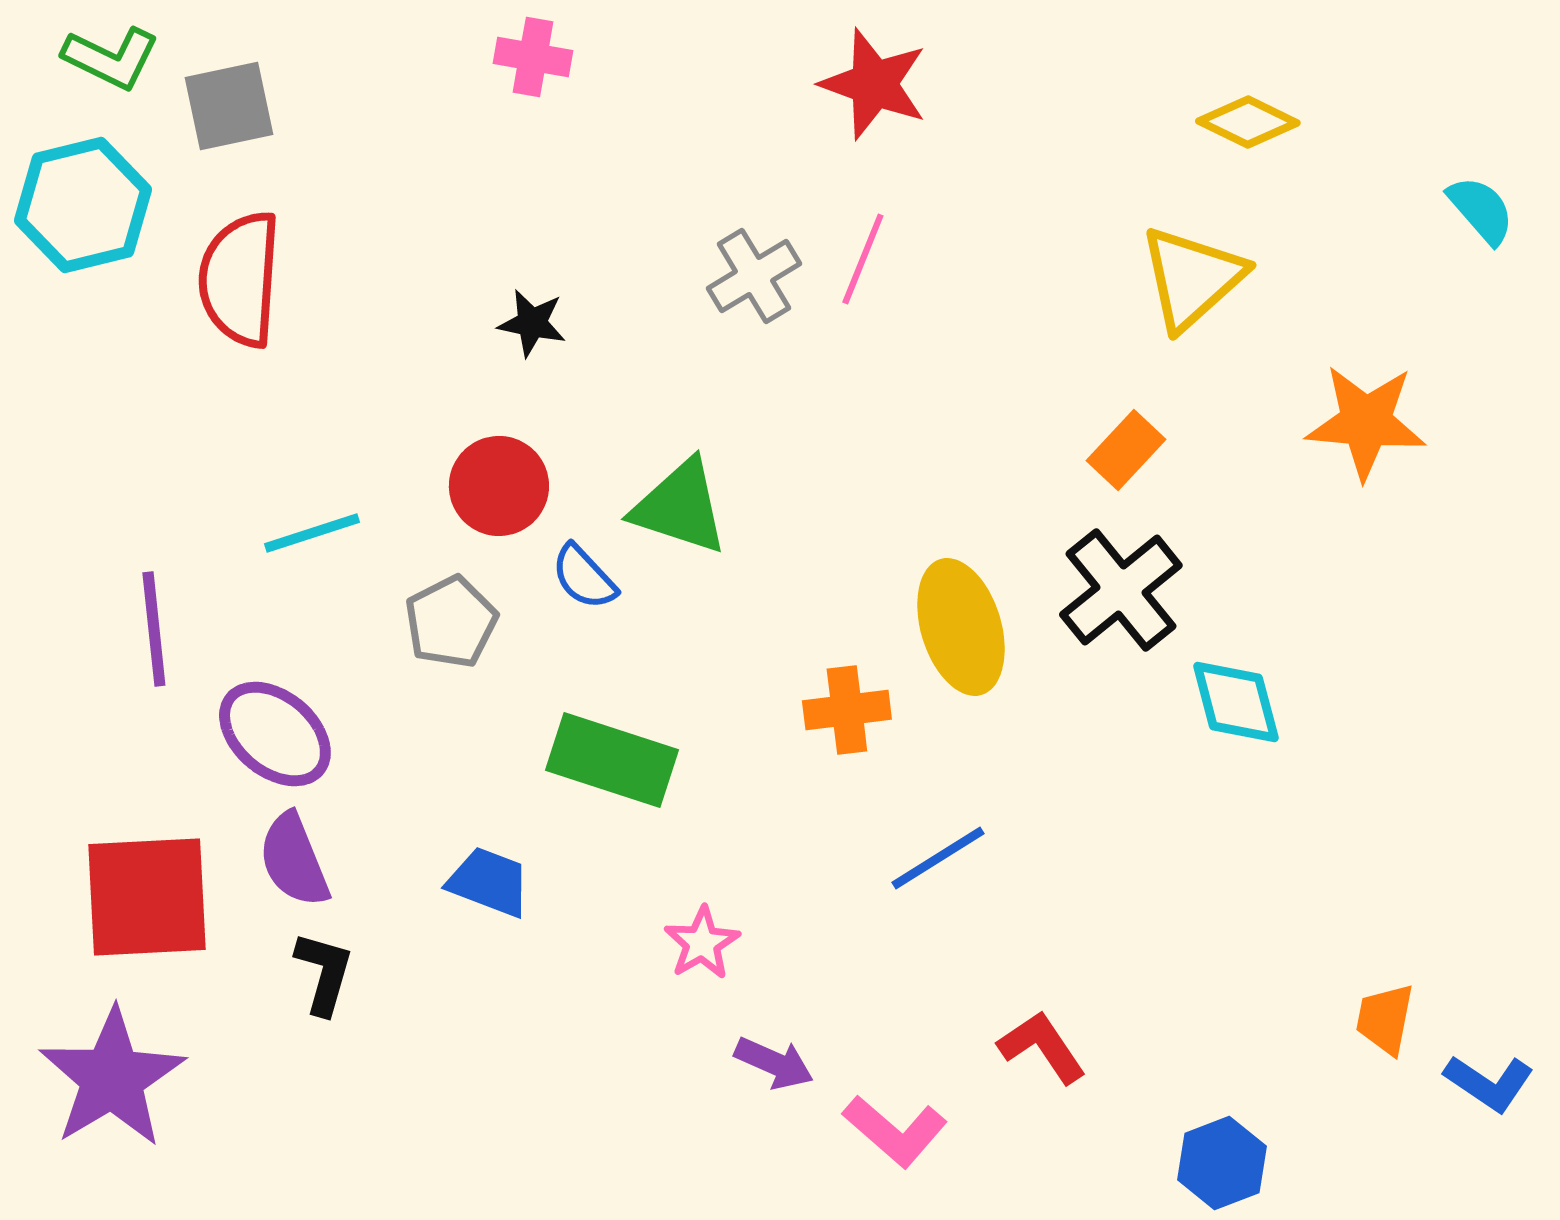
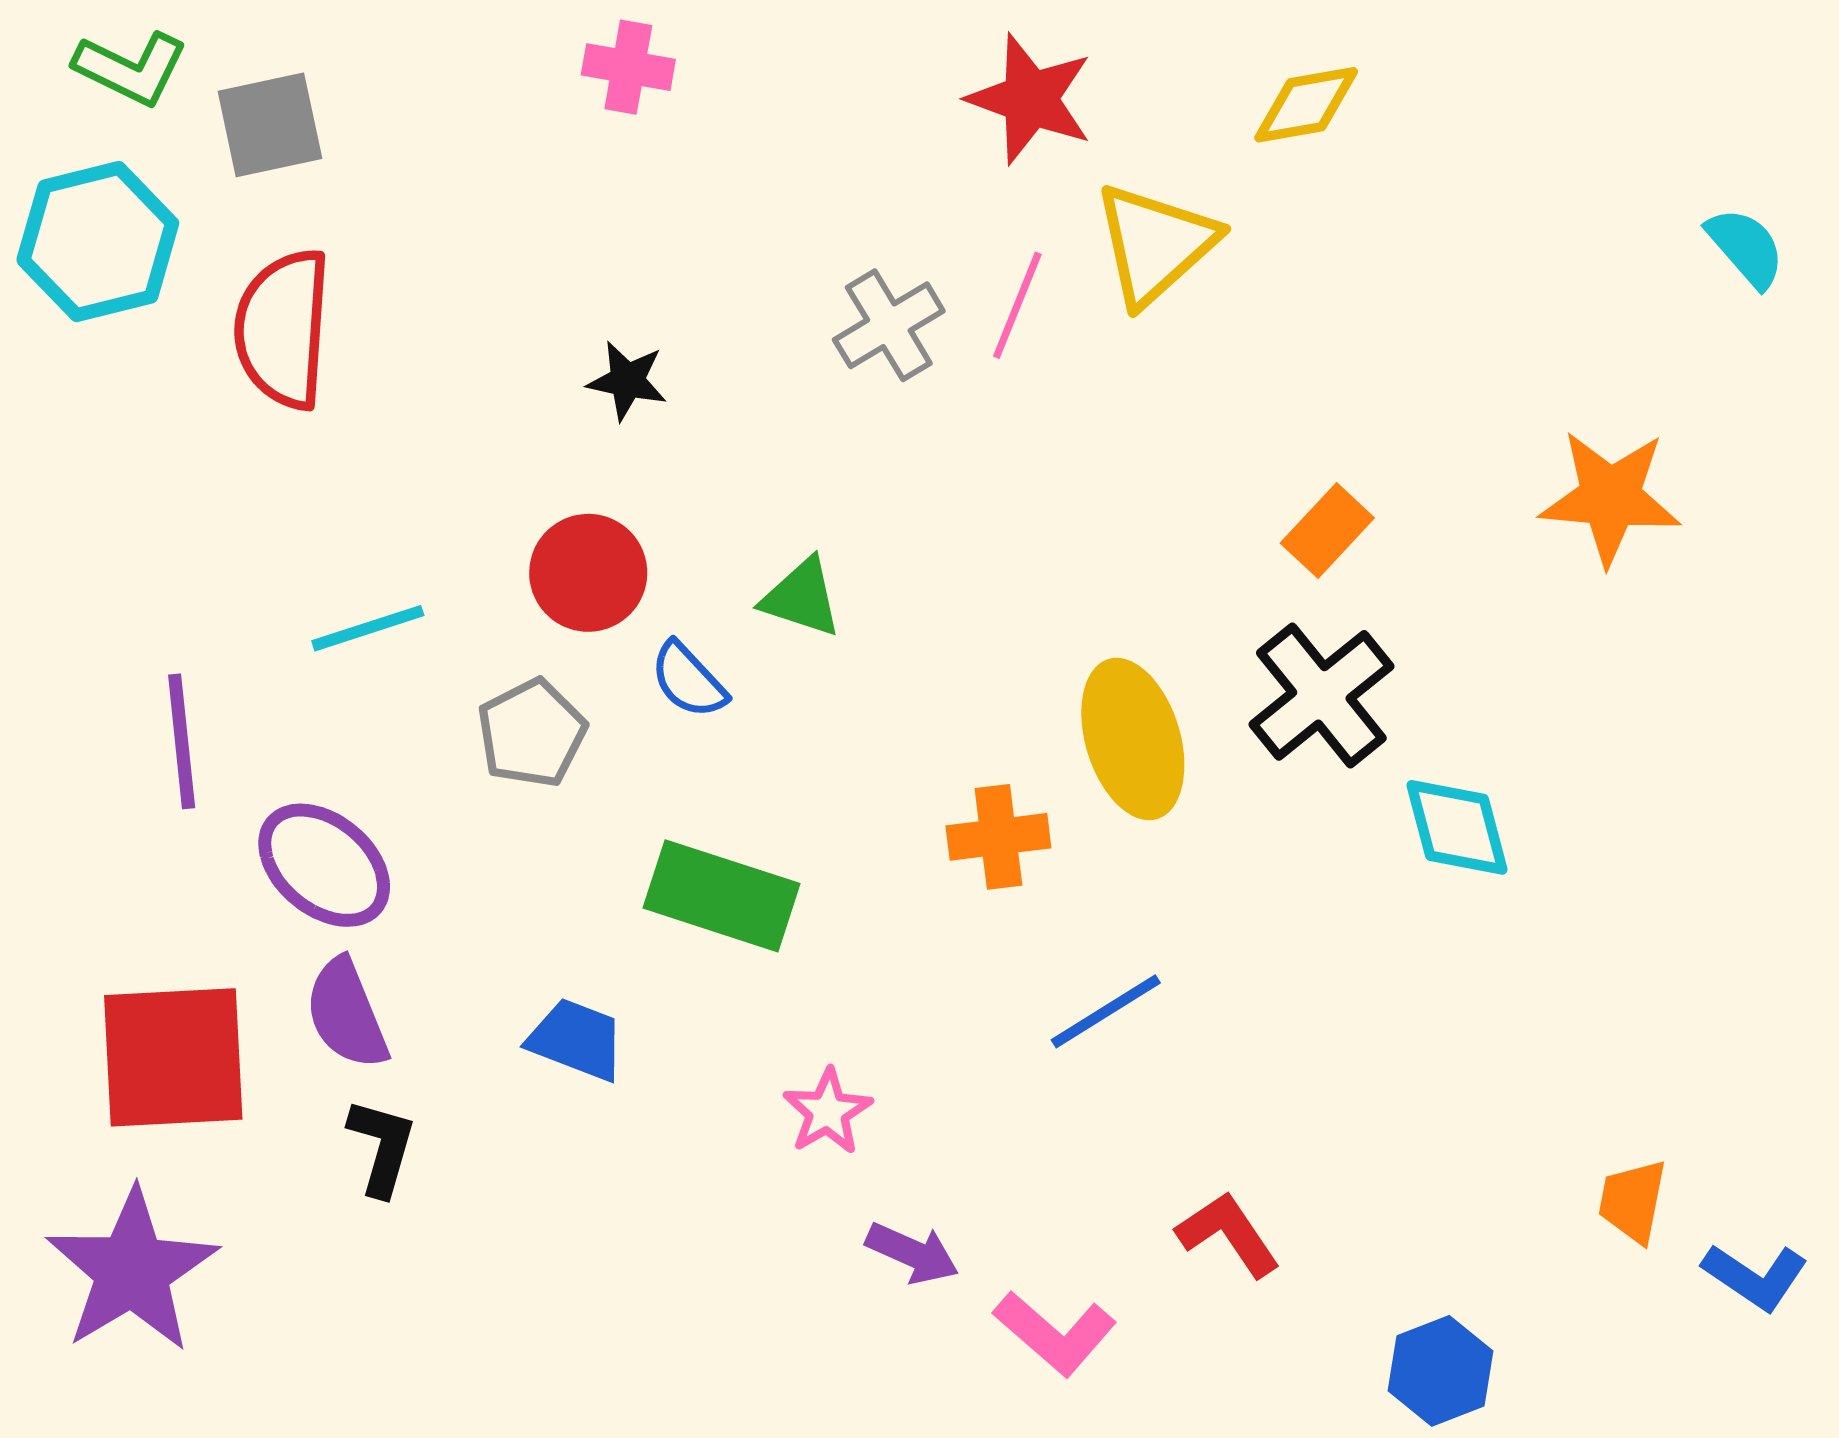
yellow diamond: (1248, 122) -> (1306, 105), moved, turned -36
yellow triangle: (1192, 278) -> (1155, 244), moved
green triangle: (680, 507) -> (802, 598), size x0.7

